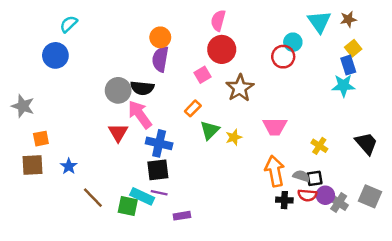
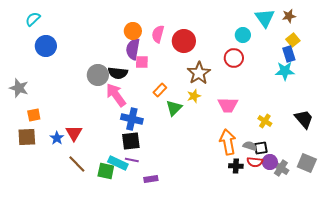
pink semicircle: (218, 20) -> (158, 34), moved
cyan semicircle: (69, 24) -> (33, 19), moved
red circle: (283, 57) -> (234, 58), moved
pink square: (202, 75) -> (142, 62), moved, turned 32
red triangle: (118, 133) -> (74, 133), moved
yellow star: (234, 137) -> (194, 96), moved

